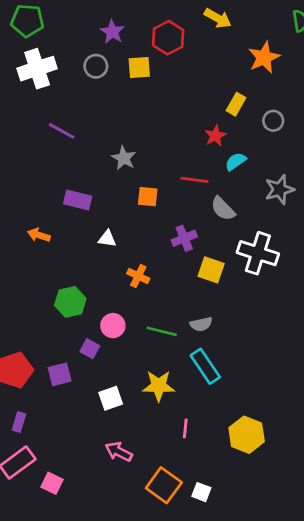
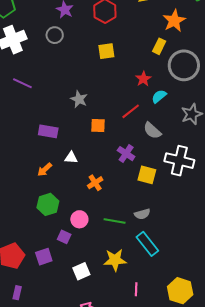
yellow square: (139, 68) -> (106, 51), moved
yellow rectangle: (236, 104) -> (159, 46), moved
gray circle: (273, 121) -> (184, 65), size x2.0
purple line: (62, 131) -> (22, 83), moved
red line: (194, 180) -> (131, 111), turned -42
orange arrow: (39, 235) -> (45, 170), moved, turned -56
purple cross: (184, 238) -> (126, 154), turned -30
orange cross: (138, 276) -> (95, 183), turned 35

